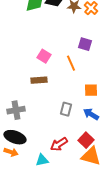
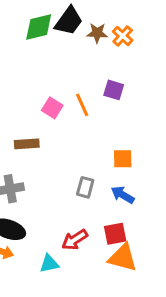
orange line: (71, 63) -> (82, 105), moved
brown rectangle: (39, 80) -> (27, 144), moved
red square: (86, 140) -> (115, 234), turned 35

